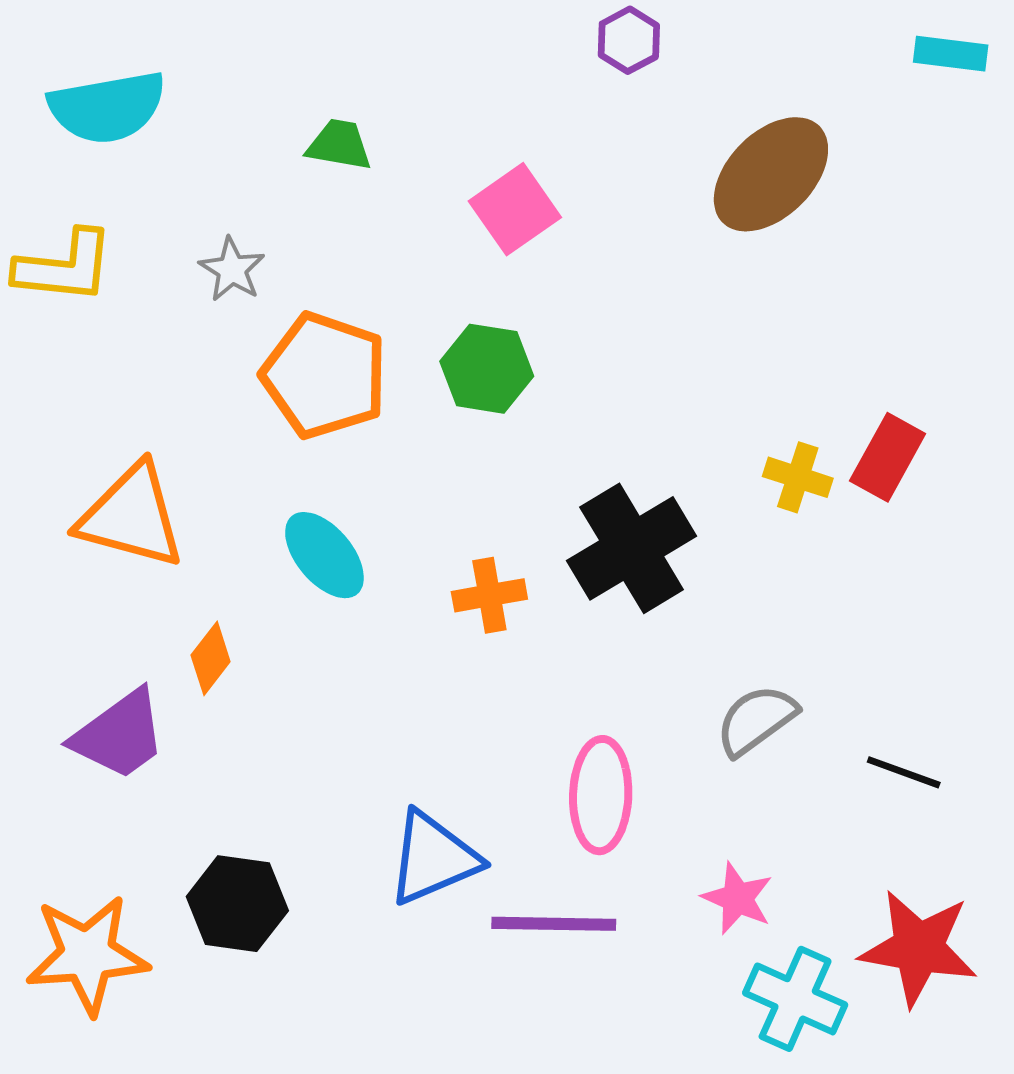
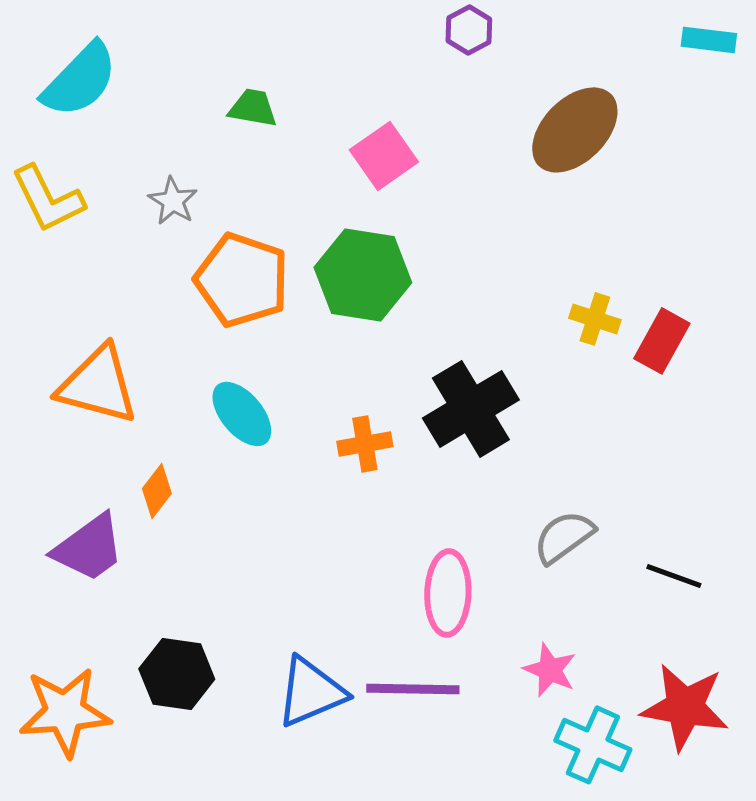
cyan semicircle: (107, 107) -> (80, 80), turned -36
yellow L-shape: (64, 267) -> (48, 199), turned 58
green hexagon: (487, 369) -> (363, 275), size x1.4
yellow cross: (798, 477) -> (595, 319), moved
blue triangle: (433, 858) -> (311, 692), moved

